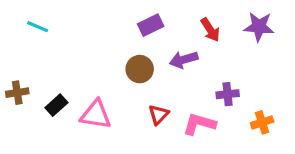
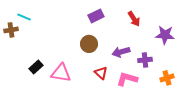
purple star: (259, 27) -> (165, 35), moved
purple arrow: (184, 60) -> (121, 52), moved
brown cross: (17, 93) -> (11, 30), moved
red triangle: (158, 115) -> (101, 73), turned -32

